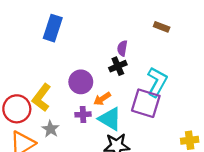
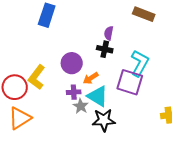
brown rectangle: (162, 27) -> (144, 14), size x1.5
black cross: (118, 66) -> (105, 49), turned 35
gray star: (50, 129) -> (81, 106), moved

